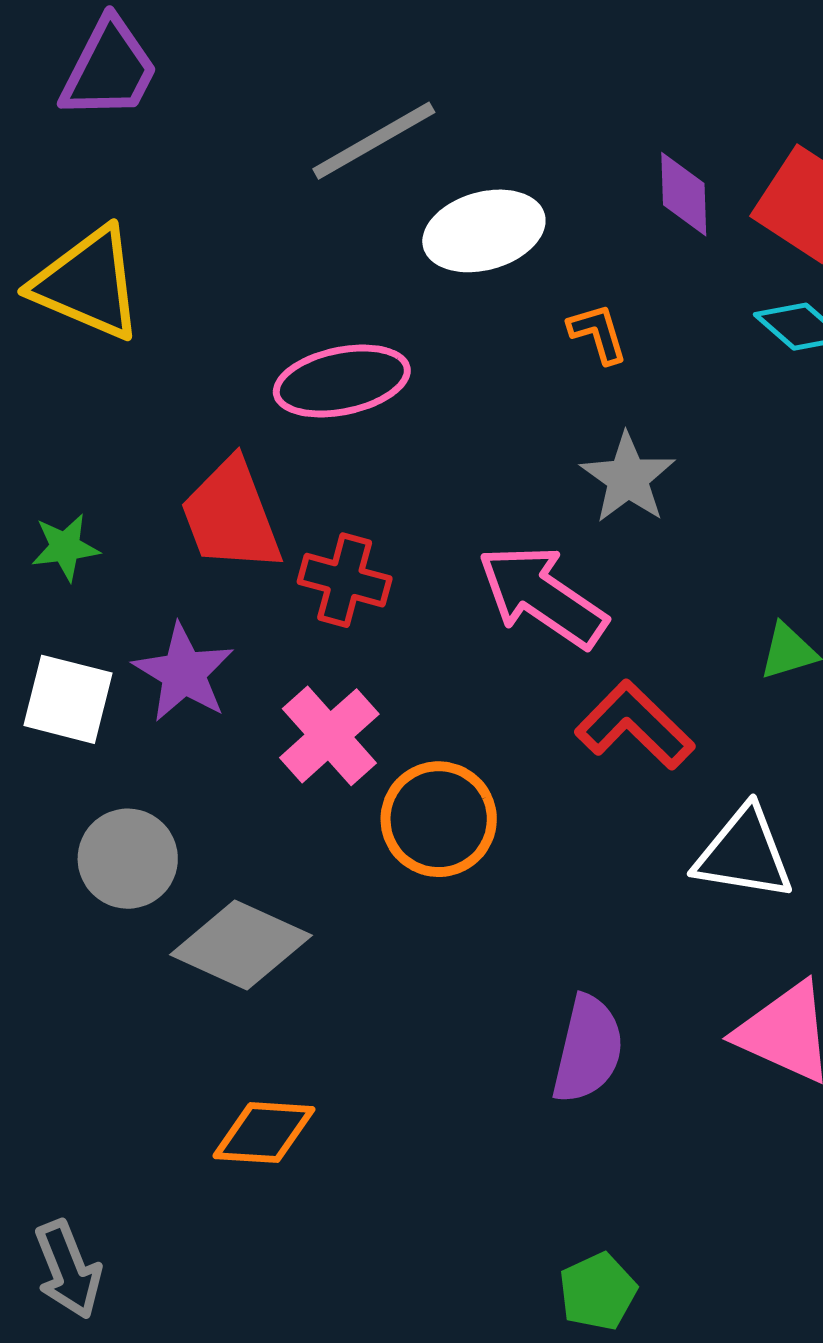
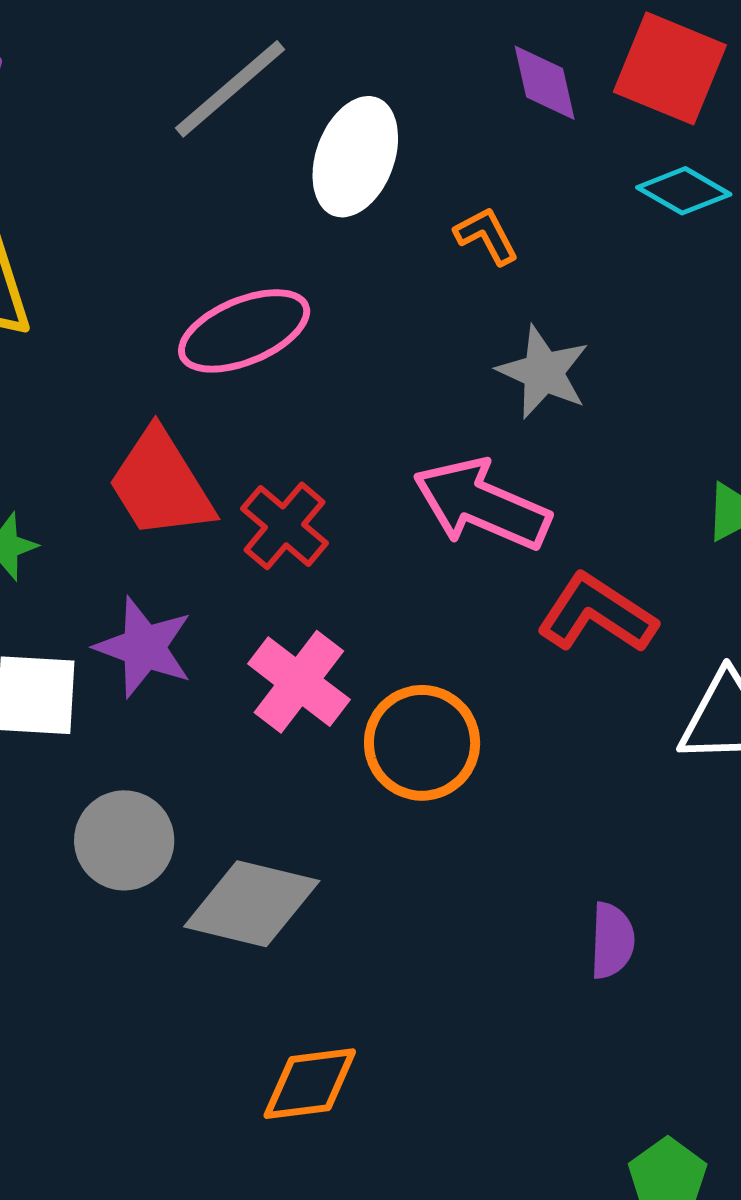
white ellipse: (484, 231) -> (355, 157), turned -43
red cross: (345, 580) -> (284, 526), turned 36
purple semicircle: (588, 1049) -> (612, 941), size x0.7

